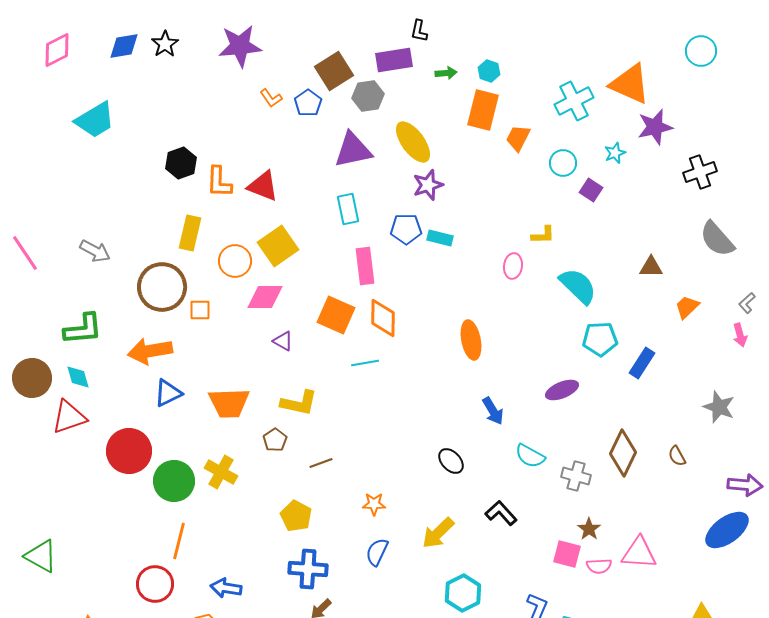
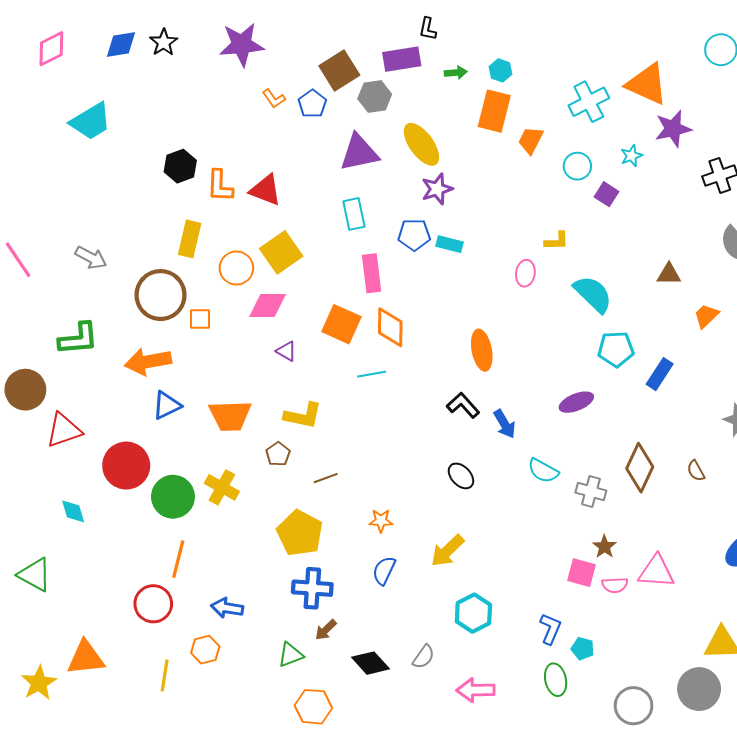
cyan diamond: (78, 377) -> (73, 511), moved
black L-shape: (501, 513) -> (463, 405), moved
yellow pentagon: (296, 516) -> (300, 533), size x1.4

